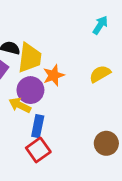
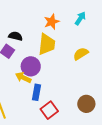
yellow trapezoid: (30, 58) -> (47, 44), moved
orange star: (54, 75) -> (52, 22), moved
red square: (38, 150) -> (49, 110), moved

